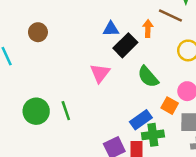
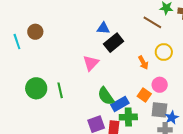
orange arrow: (148, 29) -> (143, 63), moved, turned 144
brown circle: (38, 32) -> (35, 32), moved
green semicircle: (148, 77) -> (106, 96), moved

